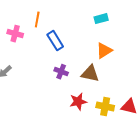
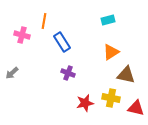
brown triangle: (90, 74) -> (126, 75), moved
yellow cross: (105, 107) -> (111, 98), moved

